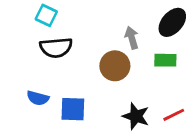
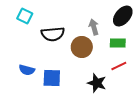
cyan square: (46, 15) -> (25, 16), moved
black semicircle: (56, 48) -> (53, 34), moved
red line: (174, 115) -> (119, 66), moved

